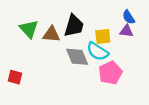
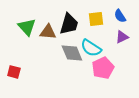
purple triangle: (126, 31) -> (122, 37), moved, turned -32
yellow square: (103, 36) -> (96, 19), moved

